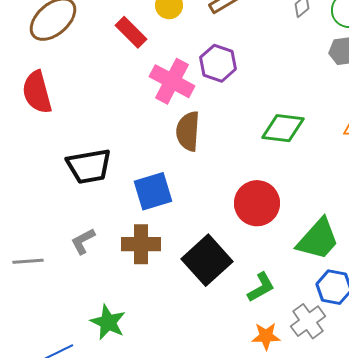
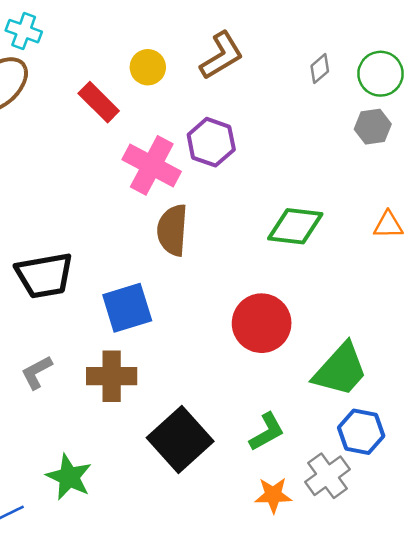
black square: (207, 260) -> (180, 440), moved

